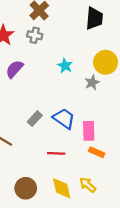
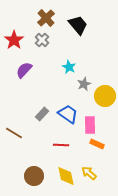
black trapezoid: (94, 18) -> (78, 25), moved, turned -45
gray cross: (35, 35) -> (42, 40), turned 32
yellow circle: (106, 62) -> (105, 96), moved
gray star: (92, 83) -> (84, 84), moved

